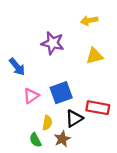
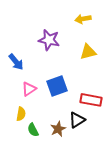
black triangle: (74, 118) -> (77, 120), moved
yellow semicircle: (47, 123) -> (21, 114), moved

